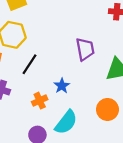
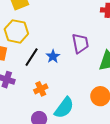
blue star: (62, 86) -> (53, 56), moved

